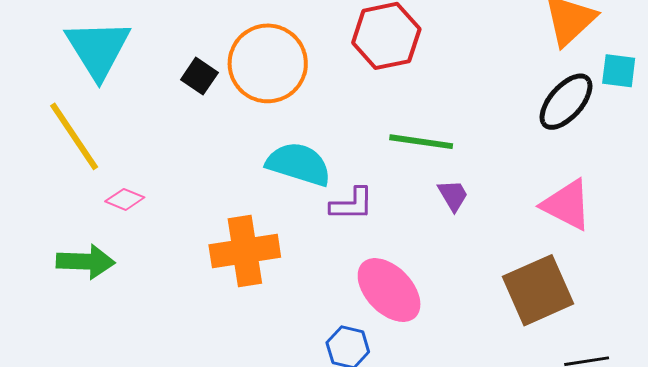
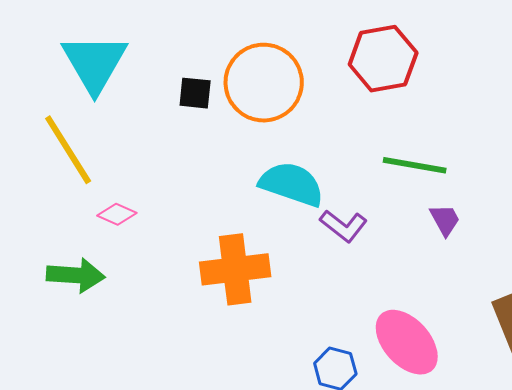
black square: (199, 76) -> (195, 93), turned -30
purple L-shape: (352, 204) -> (344, 226), turned 36
pink ellipse: (389, 290) -> (407, 342), moved

